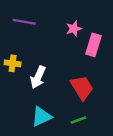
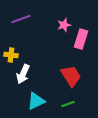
purple line: (24, 22) -> (21, 19), turned -30
white arrow: (38, 77) -> (23, 74), moved

